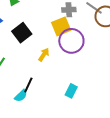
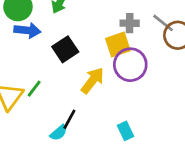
yellow arrow: (44, 55) -> (92, 80), size x1.5
cyan rectangle: (71, 91) -> (126, 131), turned -56

